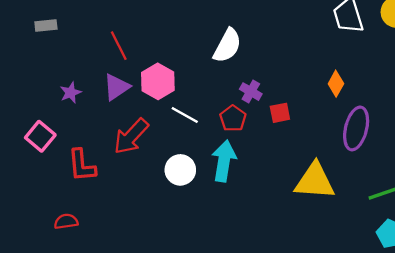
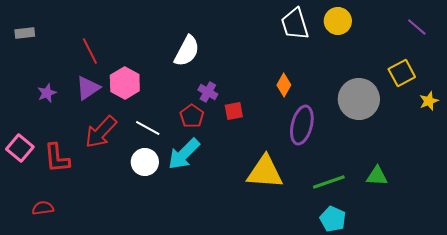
white line: (185, 115) -> (148, 128), moved
pink square: (40, 136) -> (20, 148), moved
cyan arrow: (224, 161) -> (184, 154), turned -144

